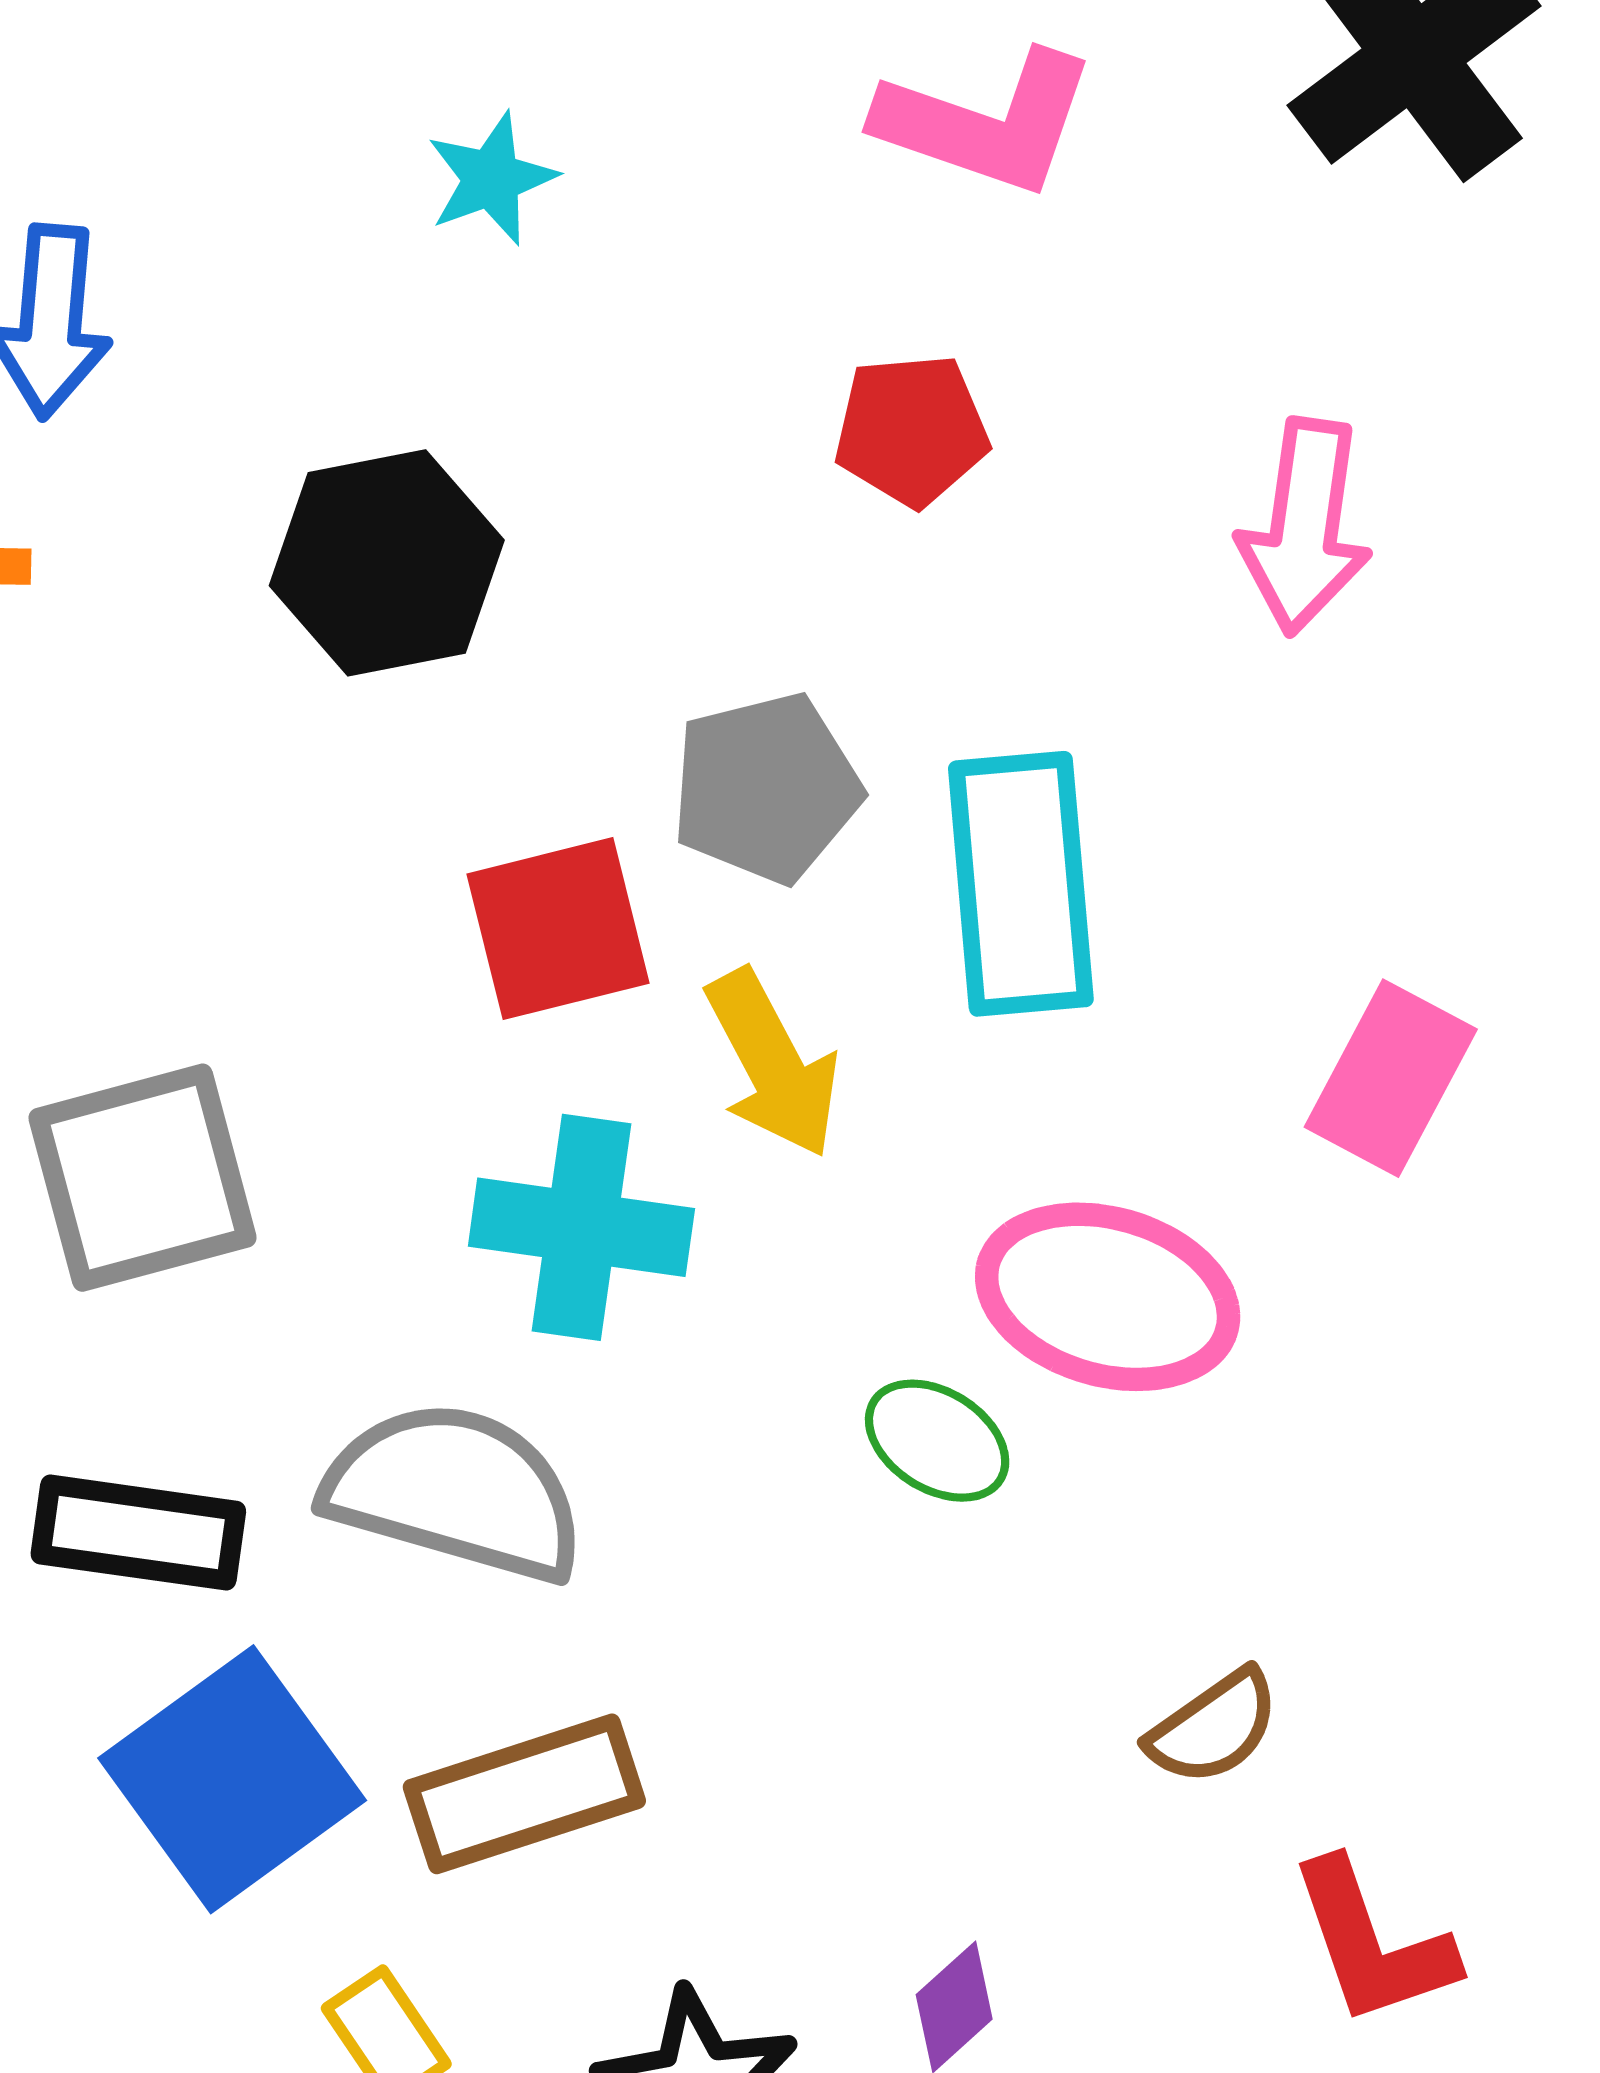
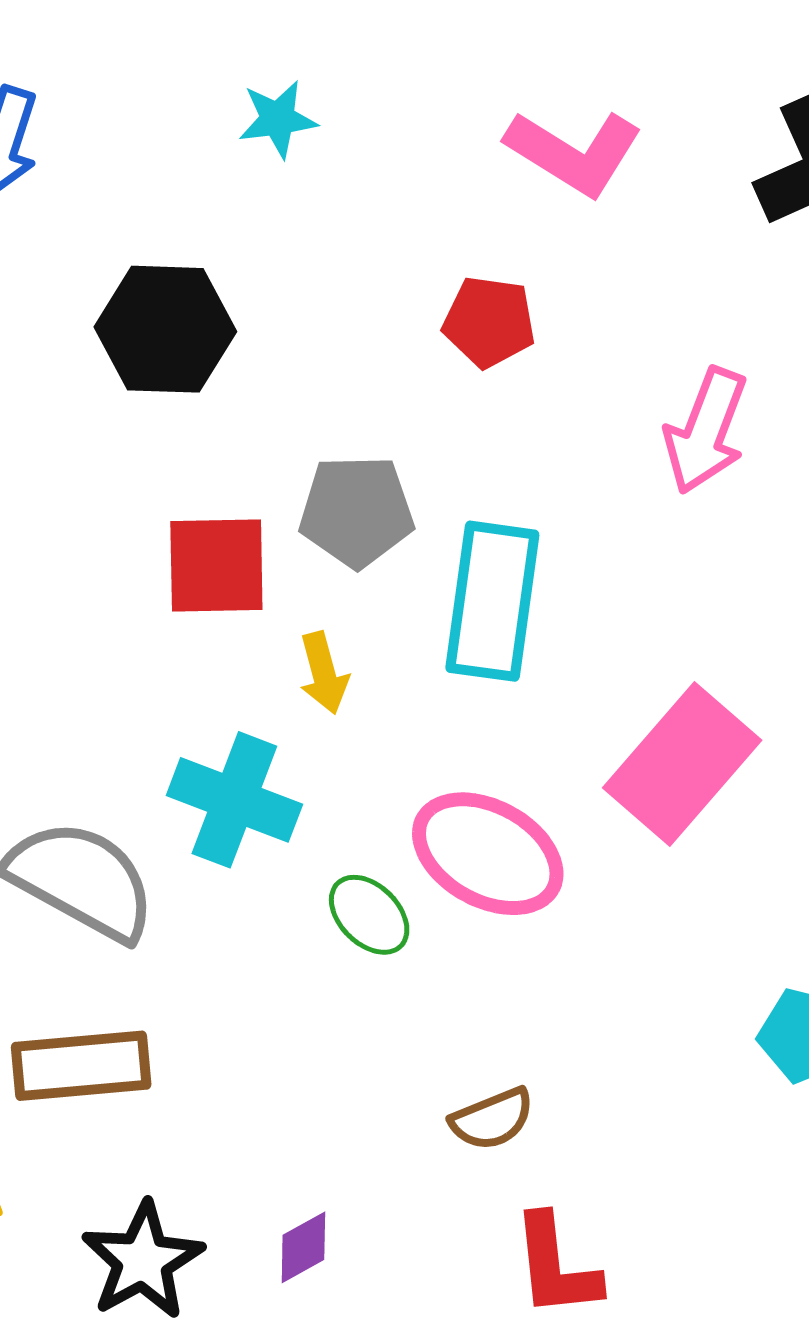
yellow arrow: (773, 1064) -> (324, 673), size x0.7
pink rectangle: (1391, 1078) -> (682, 764), size x1.4
cyan cross: (581, 1227) -> (234, 800), moved

